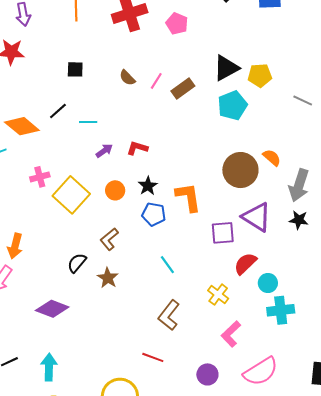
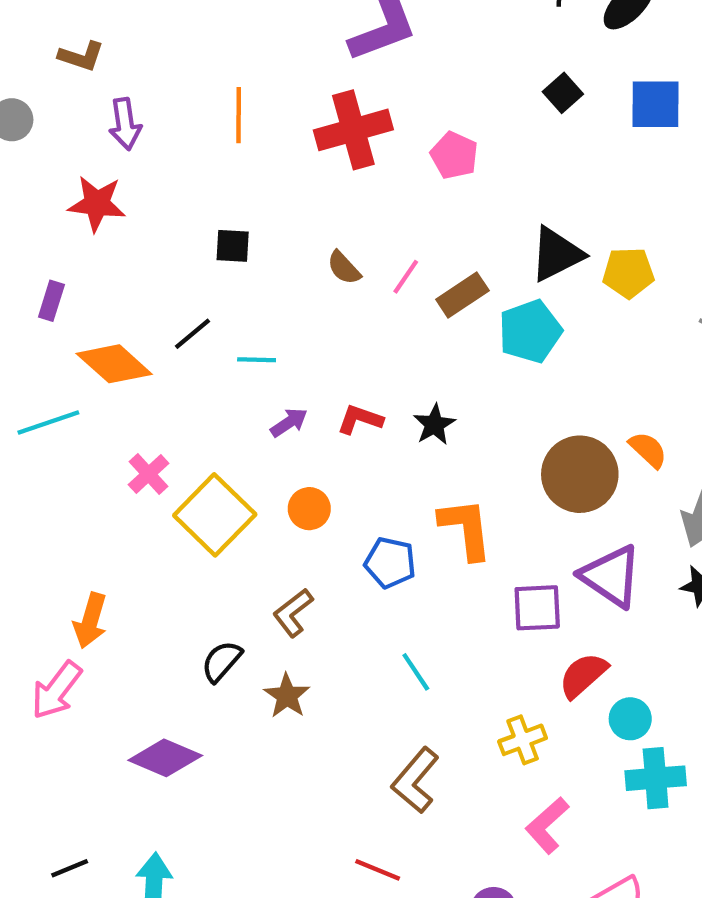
cyan pentagon: (232, 105) -> (530, 331), moved
pink cross: (40, 177) -> (149, 474), turned -30
black star: (148, 186) -> (434, 425), moved
yellow cross: (218, 295) -> (523, 740), turned 30

